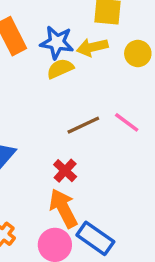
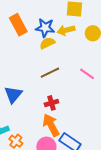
brown line: (83, 125) -> (50, 73), moved
red cross: (65, 171) -> (51, 103), turned 32

